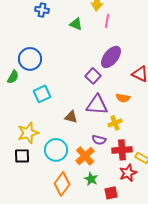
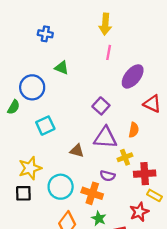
pink line: (107, 21) -> (109, 52), moved
green triangle: (76, 24) -> (62, 68), moved
purple ellipse: (111, 57) -> (133, 76), moved
orange semicircle: (123, 98) -> (134, 130), turned -88
red cross: (122, 150) -> (145, 174), moved
orange cross: (85, 156) -> (92, 193), turned -30

